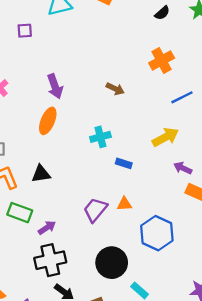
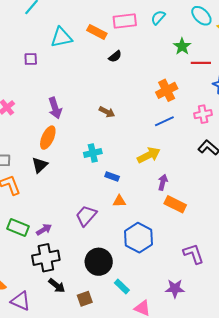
black semicircle: (162, 13) -> (115, 56), moved
orange cross: (162, 60) -> (167, 90), moved
purple arrow: (183, 168) -> (163, 182), turned 77
black triangle: (41, 174) -> (40, 165), moved, turned -36
orange triangle: (124, 204) -> (119, 201), moved
green rectangle: (20, 213) -> (18, 228), moved

